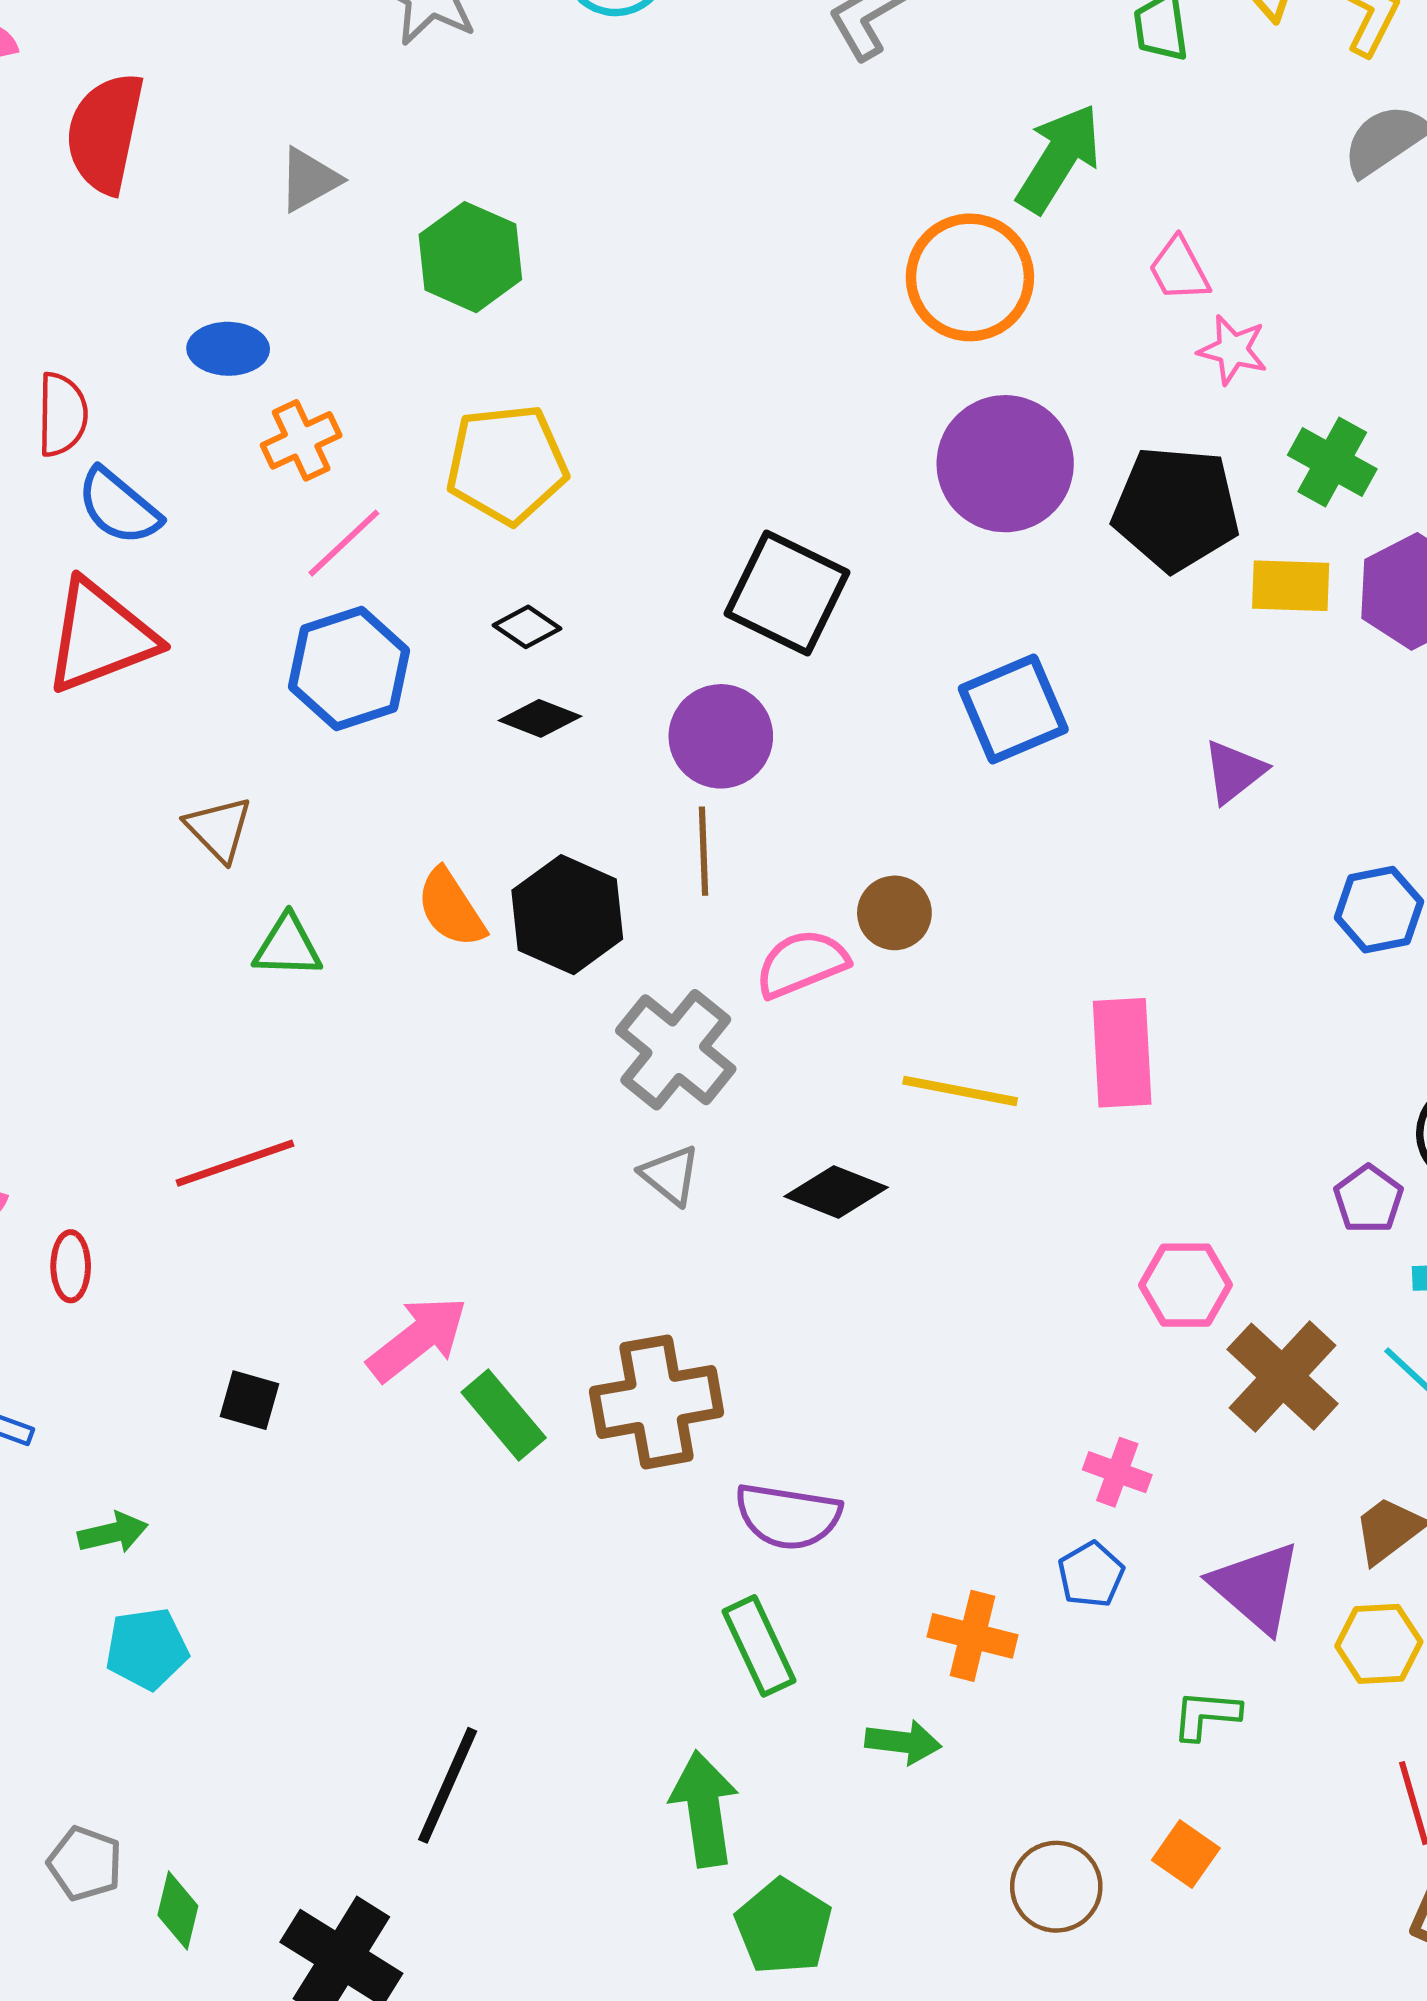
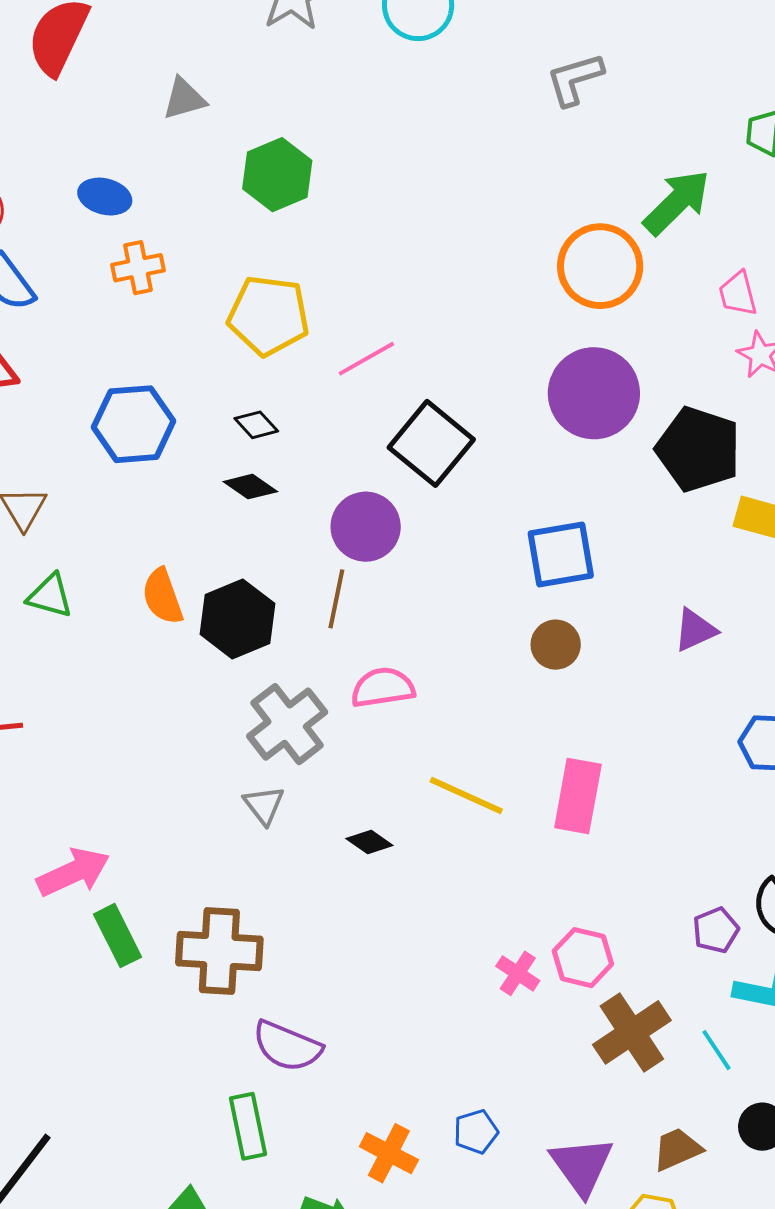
pink line: (344, 543) -> (366, 359), moved
brown circle: (894, 913) -> (556, 645), moved
black diamond: (836, 1192) -> (369, 842), size x0.7
pink cross: (1117, 1472) -> (518, 973), moved

